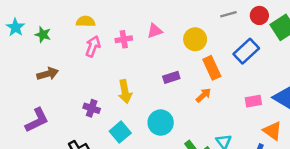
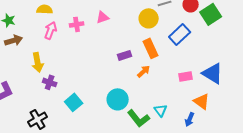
yellow circle: (195, 39) -> (149, 18), moved
brown arrow: (48, 74) -> (14, 40), moved
purple rectangle: (171, 77) -> (125, 55), moved
yellow arrow: (125, 92) -> (38, 62), moved
cyan circle: (161, 123) -> (118, 99), moved

